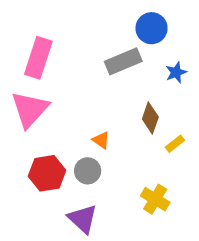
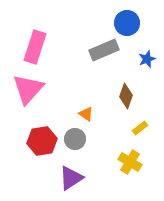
yellow rectangle: (175, 144) -> (140, 128), moved
purple triangle: (83, 219) -> (71, 178), turned 44

